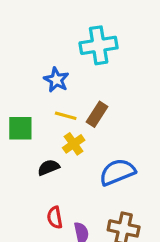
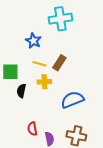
yellow cross: (74, 144) -> (44, 82), turned 32
black semicircle: (49, 167) -> (21, 91), moved, turned -56

